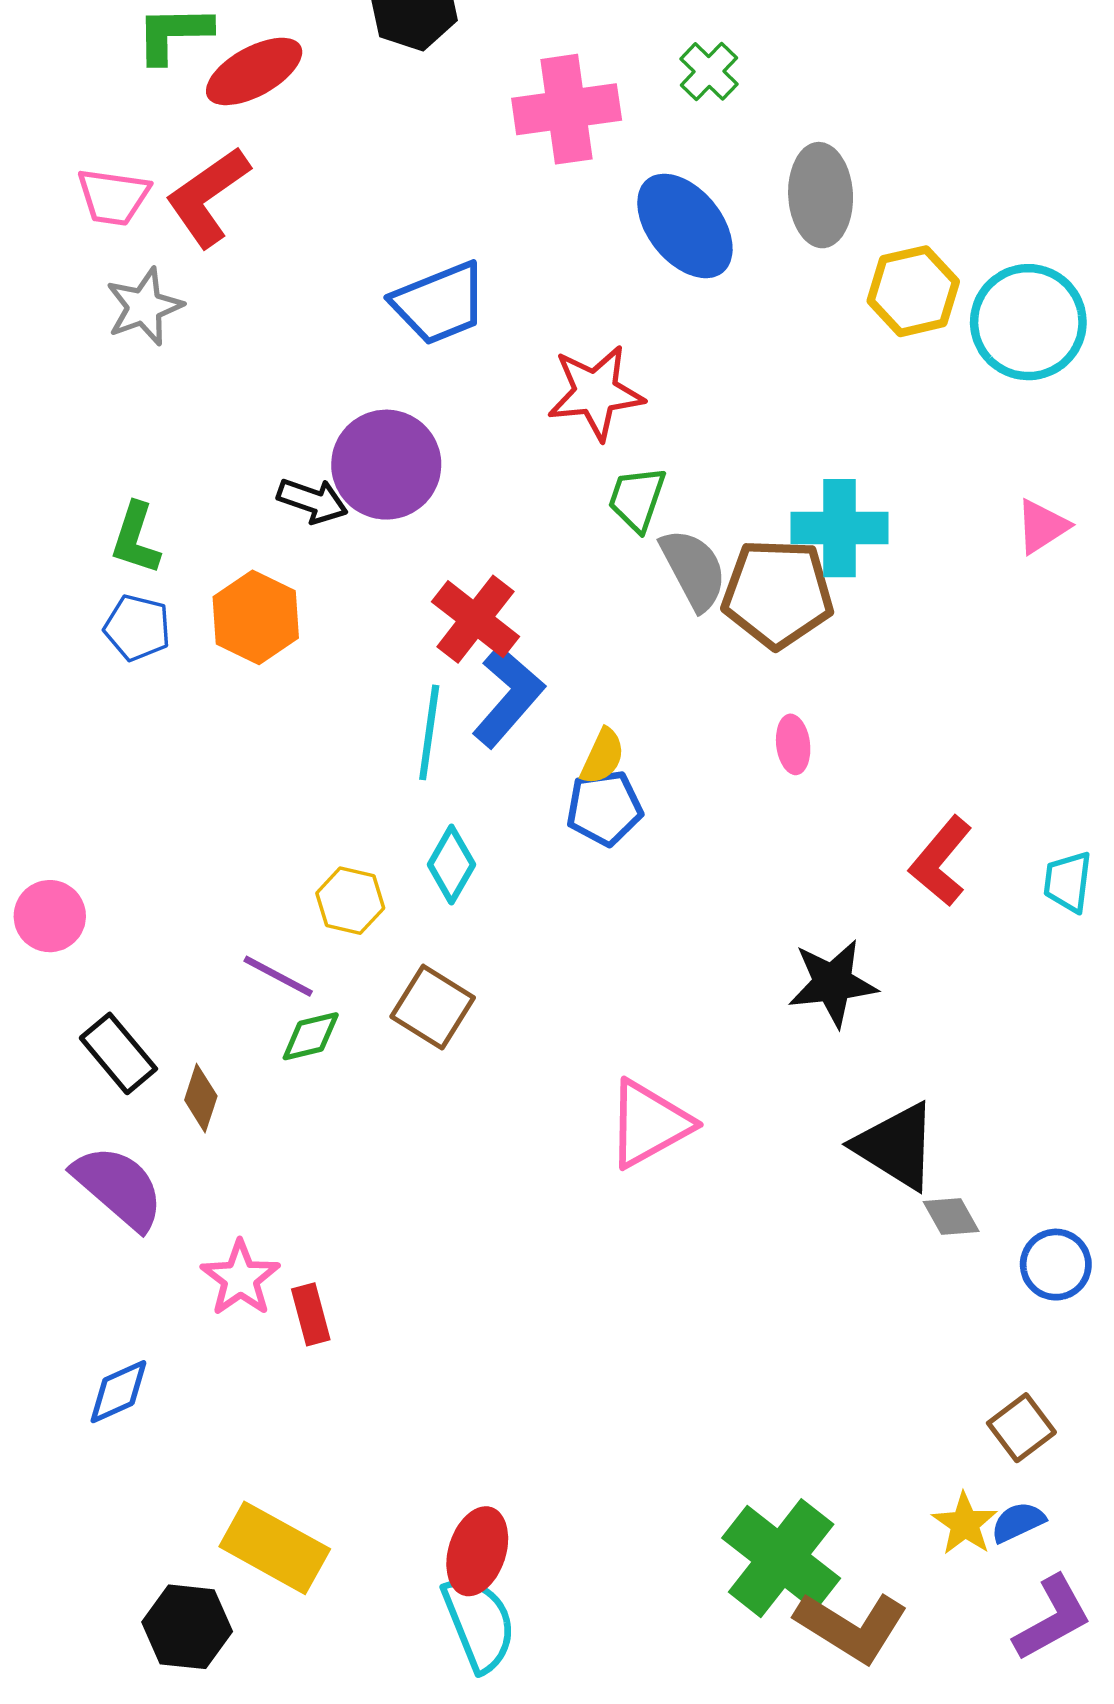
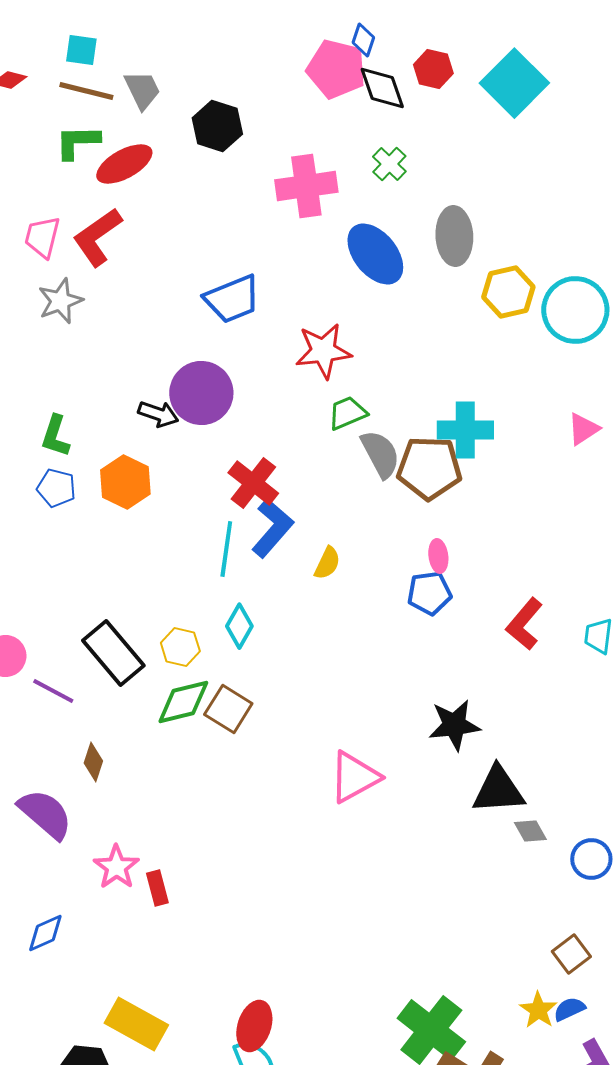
pink trapezoid: (113, 197) -> (42, 237), turned 96
green trapezoid: (637, 499) -> (347, 413), turned 48
blue pentagon: (604, 808) -> (429, 593), moved
purple line: (278, 976) -> (53, 691), moved
black star: (833, 983) -> (454, 725), moved
green diamond: (311, 1036) -> (183, 702), moved, size x1.5
black rectangle: (118, 1053) -> (113, 653), moved, size x1.4
black triangle: (896, 1146) -> (498, 790), turned -36

